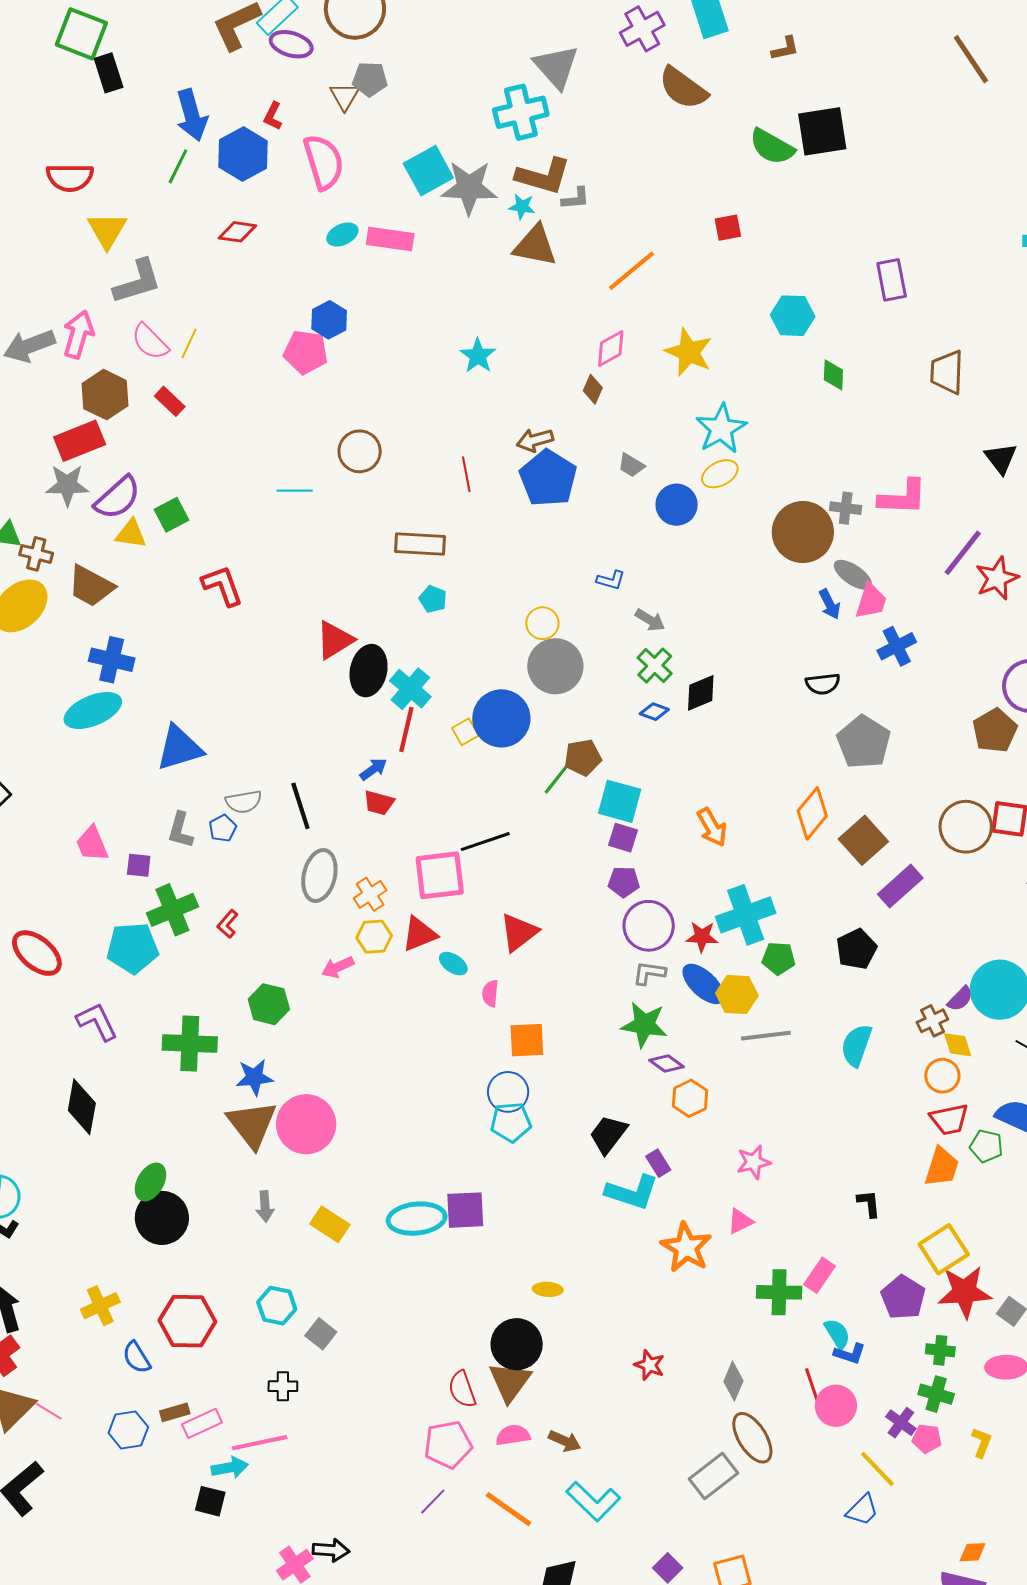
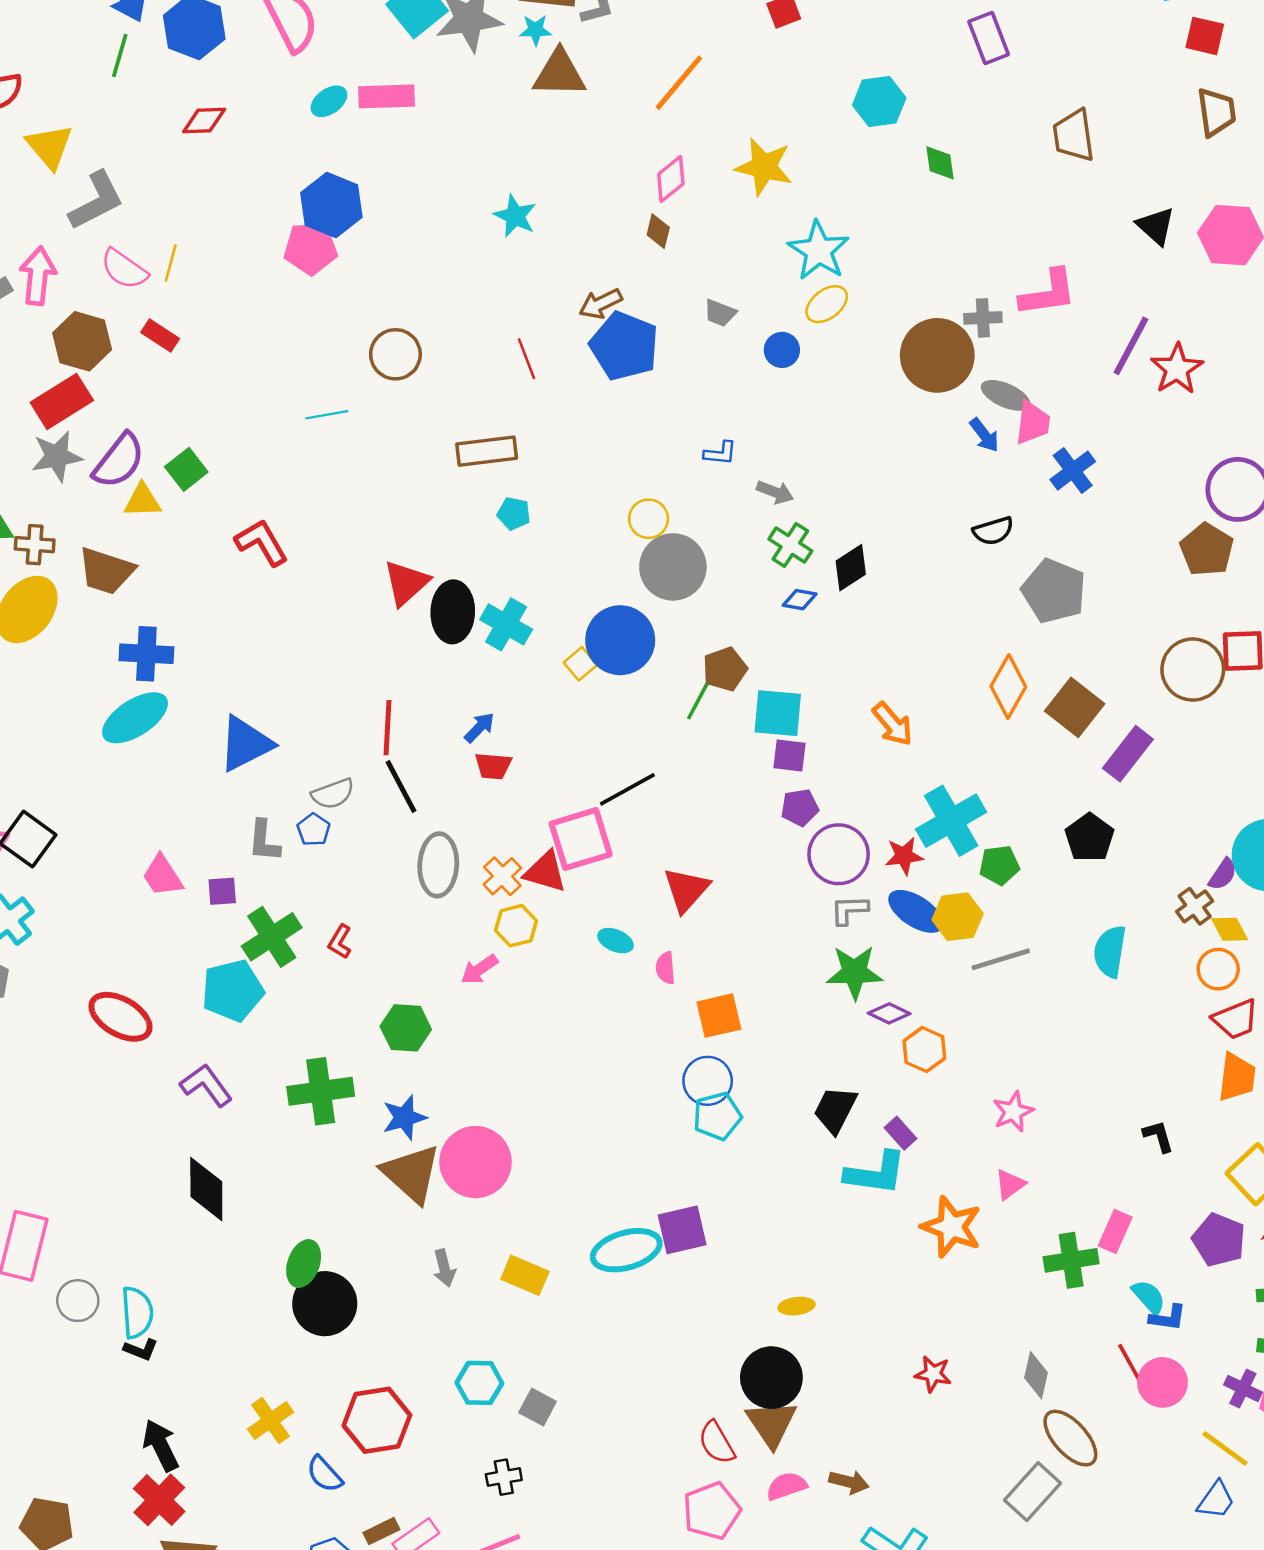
blue hexagon: (329, 320) -> (331, 205), size x1.4
blue circle: (677, 505) -> (782, 350), size x0.7
red line: (406, 730) -> (388, 728), moved
red triangle: (419, 934) -> (545, 872), moved, turned 48

